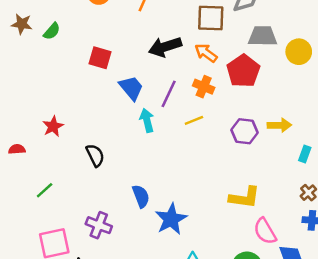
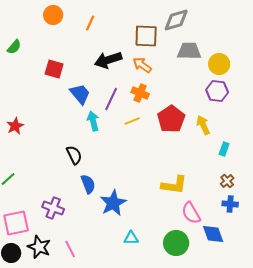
red pentagon: (243, 71) -> (171, 119), moved
yellow arrow: (279, 125) -> (203, 125), turned -114
purple hexagon: (245, 131) -> (217, 91), moved
black semicircle: (95, 155) -> (74, 155), moved

